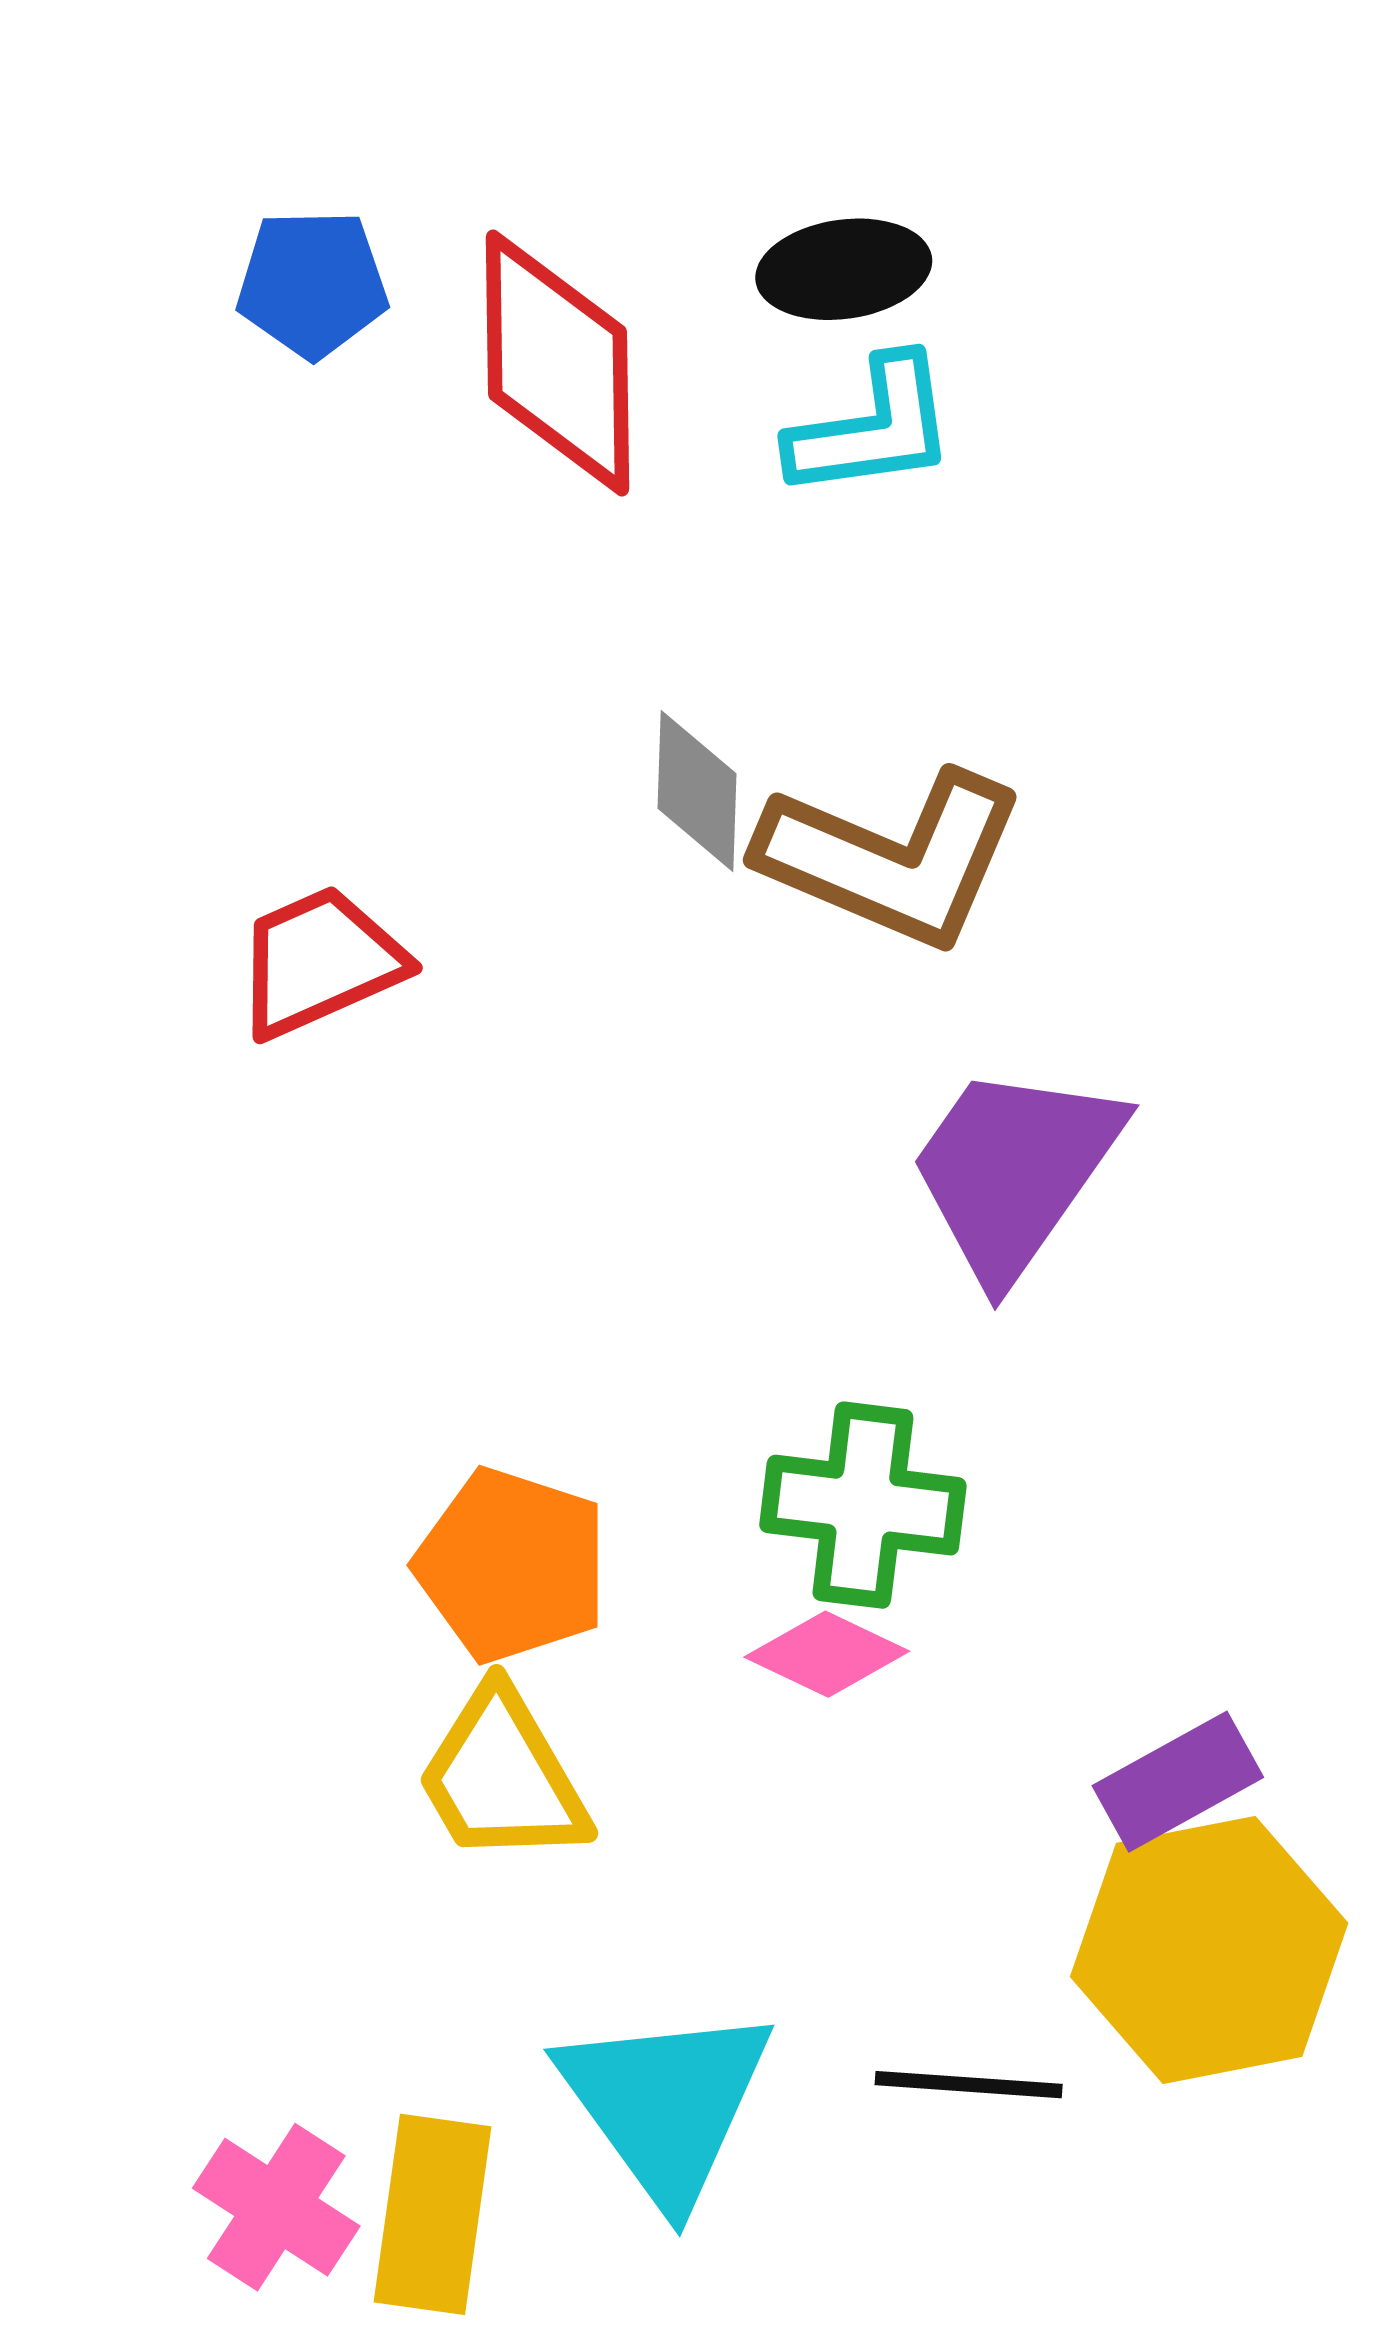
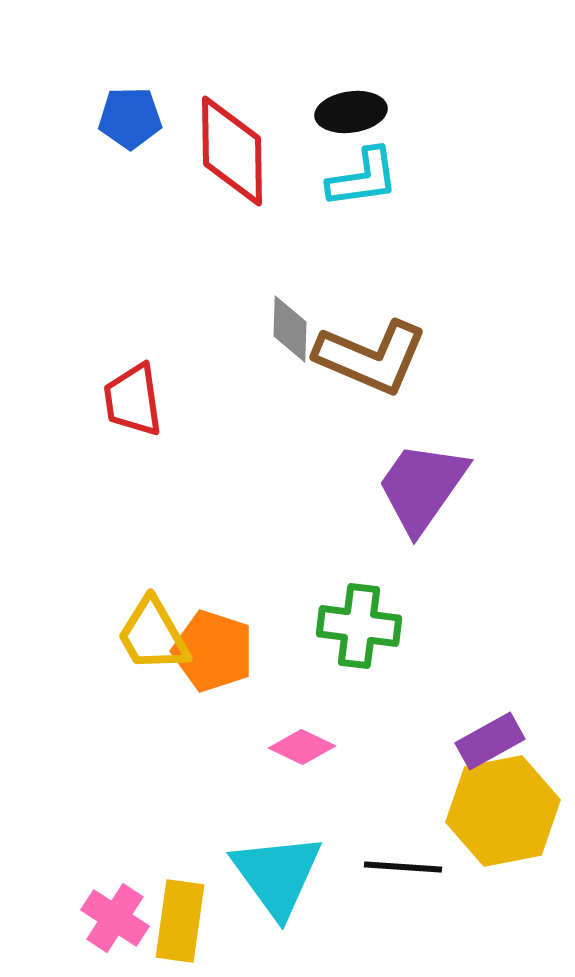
red trapezoid: (320, 962) -> (133, 400), turned -74
pink diamond: (827, 1654) -> (302, 747), moved
yellow trapezoid: (502, 1777) -> (153, 635), moved

